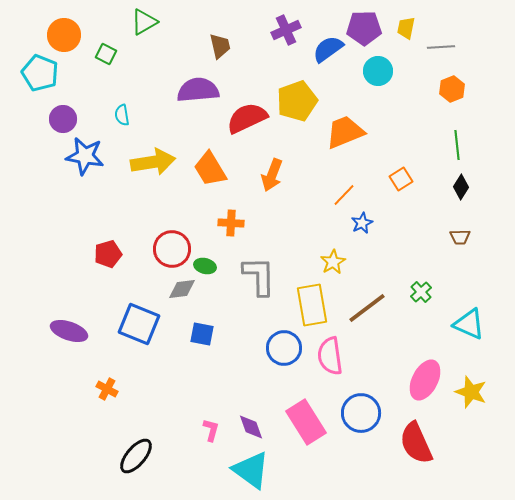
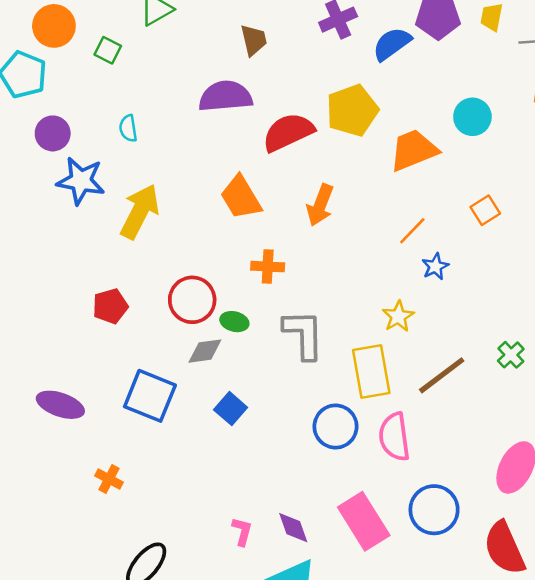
cyan circle: (378, 71) -> (472, 117), moved
yellow arrow: (153, 162) -> (140, 212), moved, turned -54
blue square: (202, 334) -> (231, 409), turned 30

